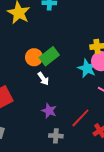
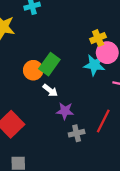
purple star: (49, 111) -> (65, 111), moved
gray cross: (56, 136) -> (77, 133), moved

